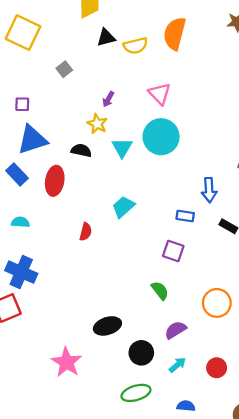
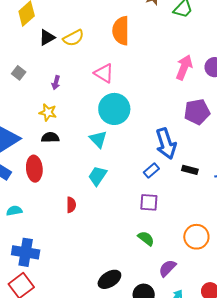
orange semicircle: (175, 34) -> (121, 31), moved
purple arrow: (108, 99) -> (56, 83), moved
yellow star: (97, 124) -> (48, 112), moved
cyan triangle: (122, 148) -> (98, 139), moved
blue arrow: (209, 190) -> (166, 144), size x1.4
blue rectangle: (185, 216) -> (151, 171), turned -35

